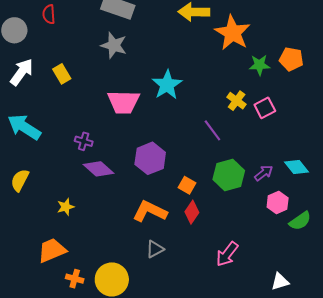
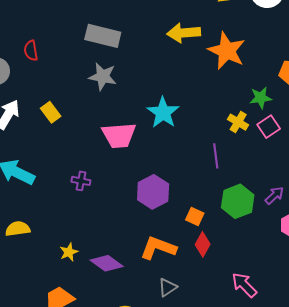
green star: (259, 65) -> (261, 98), moved
purple line: (212, 130) -> (216, 156), turned 35
purple diamond: (98, 169) -> (107, 263), moved
yellow semicircle: (20, 180) -> (18, 229), turned 60
pink arrow: (227, 254) -> (244, 285), turned 104

